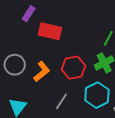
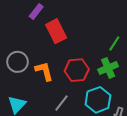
red rectangle: (50, 31) -> (56, 31), turned 45
orange L-shape: (42, 72) -> (44, 71), turned -70

